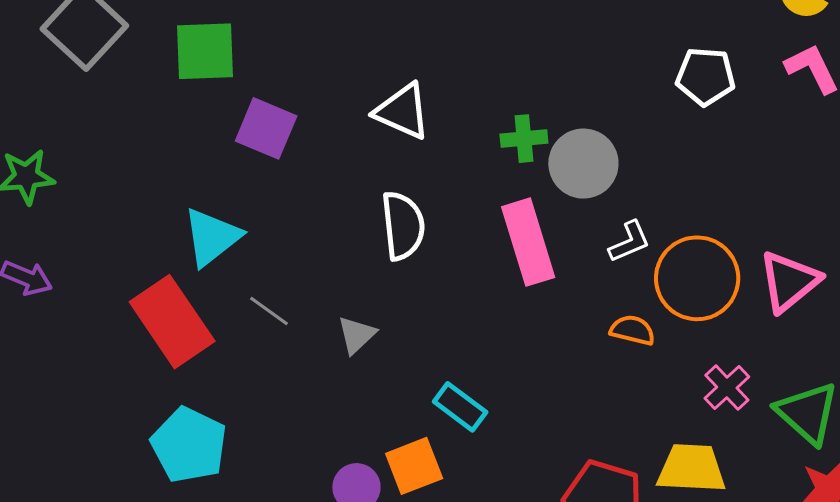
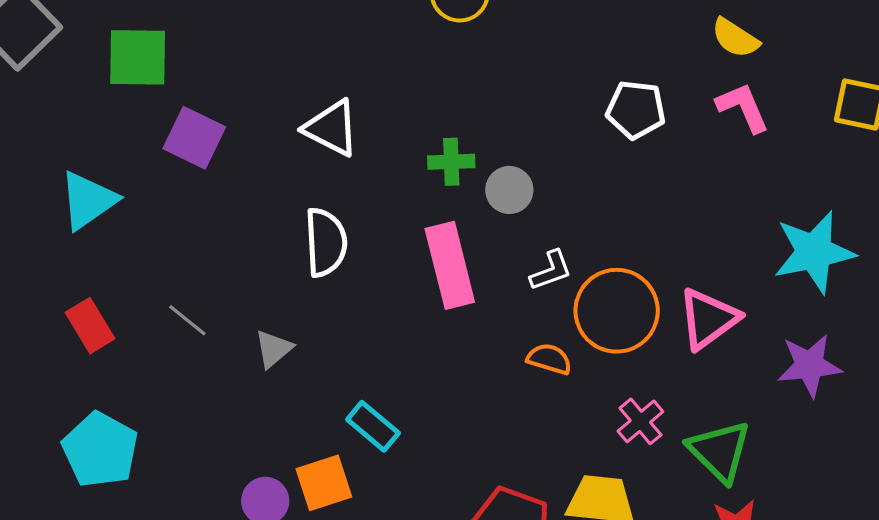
gray circle: (583, 164) -> (509, 190), size x0.7
cyan triangle: (212, 237) -> (88, 200), moved
red rectangle: (172, 322) -> (90, 326), size x0.6

